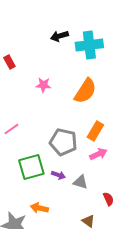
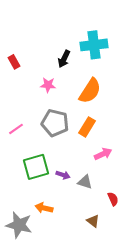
black arrow: (59, 36) -> (64, 59), moved, turned -48
orange rectangle: (95, 131) -> (87, 127), moved
gray pentagon: (63, 142) -> (55, 123), moved

